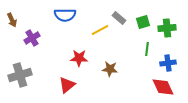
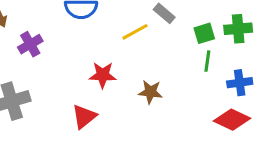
green square: (143, 22) -> (204, 33), moved
red diamond: (163, 87) -> (232, 120), turned -40

